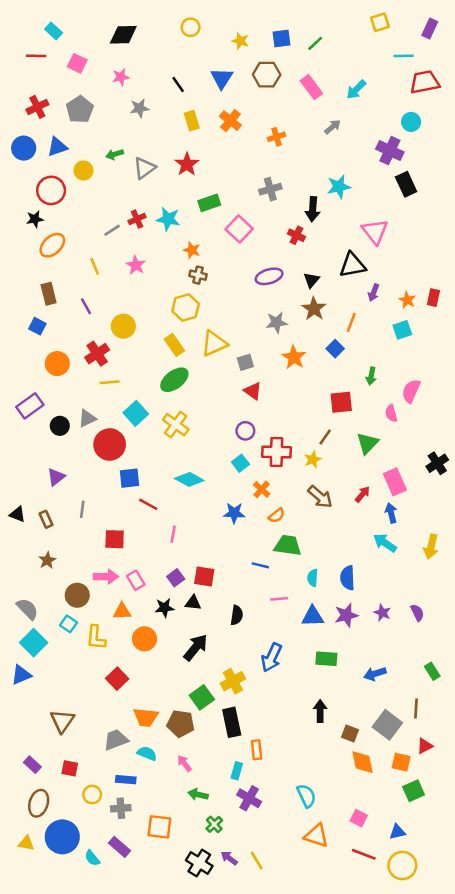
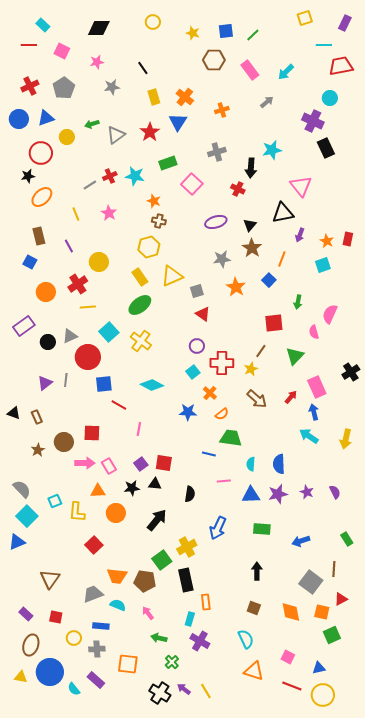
blue triangle: (222, 78) -> (178, 122), moved
gray line: (82, 509) -> (66, 380), moved
brown circle: (77, 595) -> (64, 442), moved
cyan square: (69, 624) -> (55, 501), turned 32
brown square: (350, 733) -> (254, 608), moved

